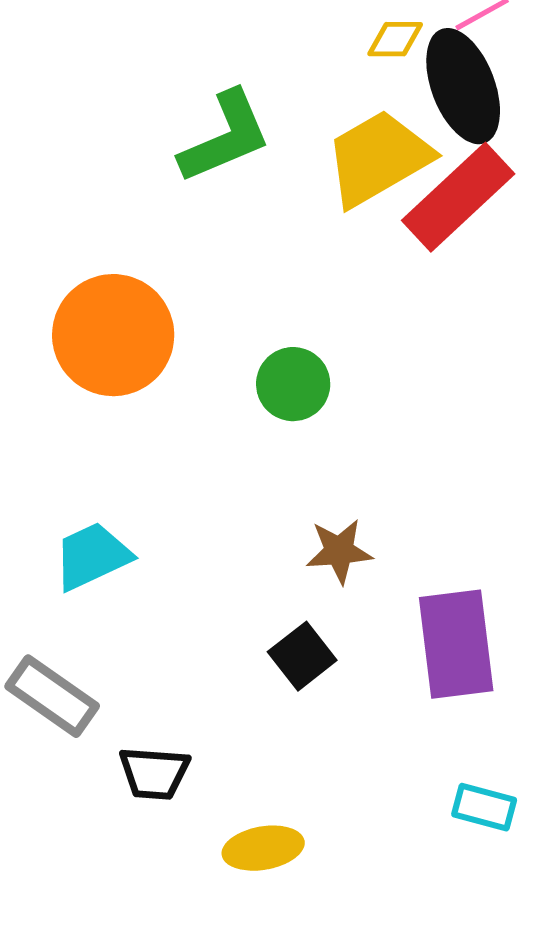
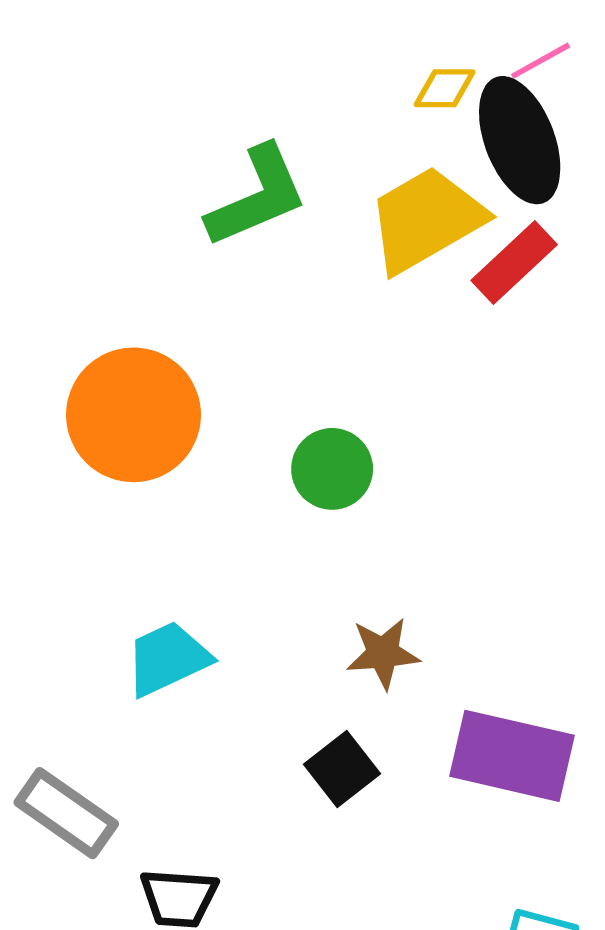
red rectangle: (458, 197) -> (514, 263), size x0.7
cyan trapezoid: (92, 556) -> (168, 659), moved
purple rectangle: (456, 644) -> (512, 756), turned -70

